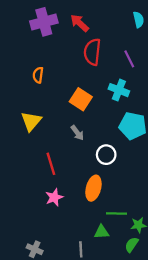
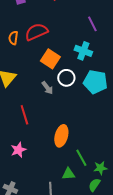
red semicircle: (92, 52) -> (36, 32), moved, turned 60
white circle: (106, 155) -> (66, 78), moved
pink star: (54, 197) -> (18, 150), moved
green line: (117, 213) -> (81, 158), turned 60

